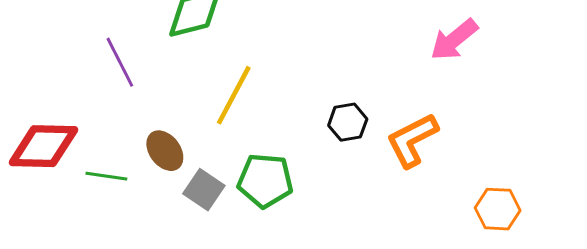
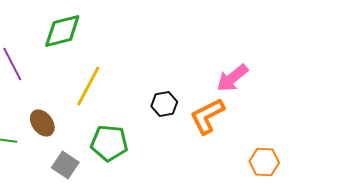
pink arrow: (454, 40) -> (232, 78), moved
gray square: (204, 190) -> (65, 165), moved

